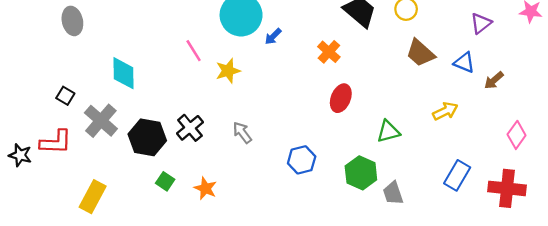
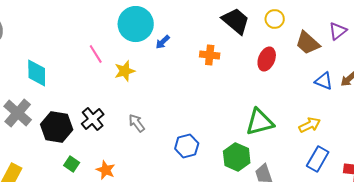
orange cross: (329, 52) -> (210, 55), turned -36
brown trapezoid: (420, 53) -> (308, 43), moved
blue triangle: (464, 63) -> (324, 81), moved
red ellipse: (341, 98) -> (267, 59), moved
yellow arrow: (445, 111) -> (310, 125), moved
green triangle: (388, 131) -> (260, 122), size x1.4

